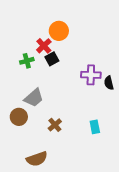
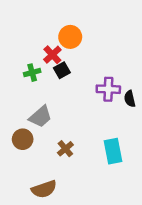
cyan rectangle: (95, 127) -> (113, 151), size x1.5

